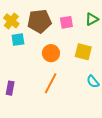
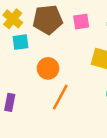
orange circle: (51, 53) -> (48, 68), moved

